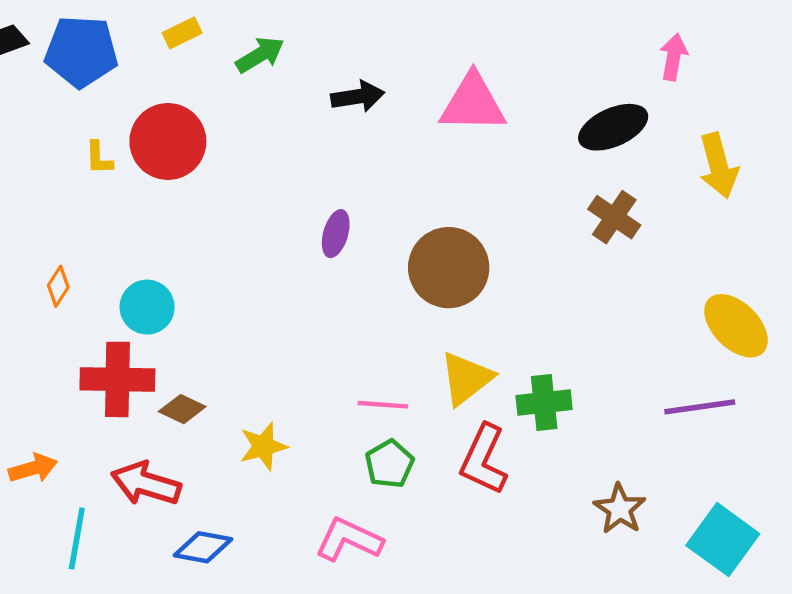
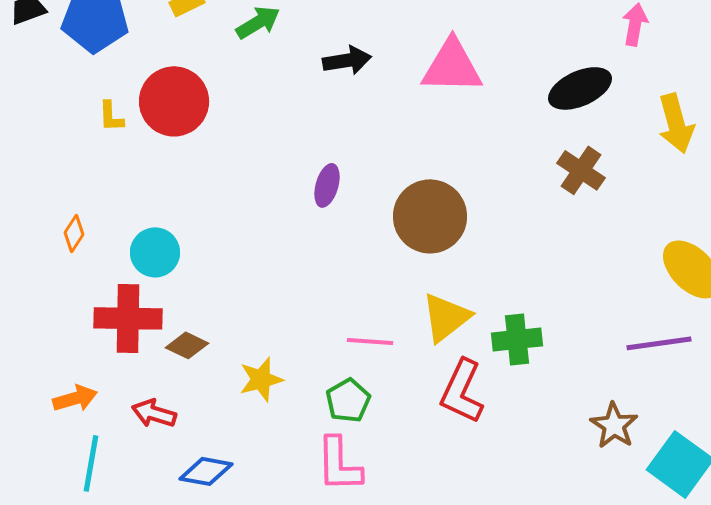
green pentagon: (389, 464) -> (348, 400), moved
orange arrow: (33, 468) -> (75, 398), moved
red arrow: (146, 484) -> (154, 413), size x0.7
brown star: (620, 509) -> (614, 425), moved
pink L-shape: (349, 540) -> (339, 464), turned -116

